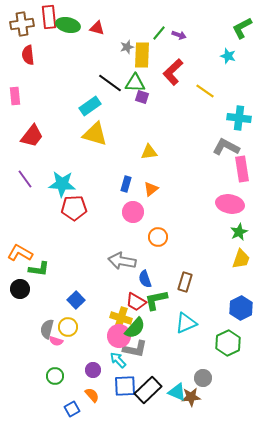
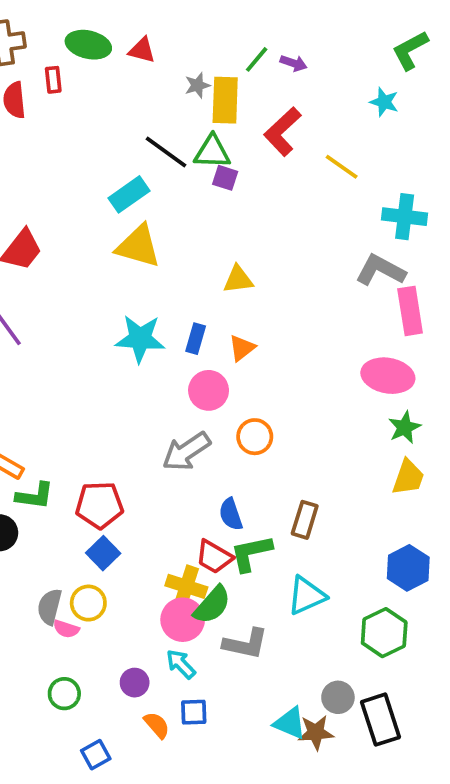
red rectangle: (49, 17) -> (53, 80), moved, size x0.6
cyan star: (62, 184) -> (140, 339), moved
red pentagon: (74, 208) -> (99, 505), moved
gray arrow: (122, 261) -> (186, 451), moved, turned -44
gray L-shape: (135, 349) -> (246, 644), moved
blue square: (125, 386) -> (194, 712), size x0.7
black rectangle: (148, 390) -> (380, 720), moved, turned -64
orange semicircle: (92, 395) -> (157, 725), moved

